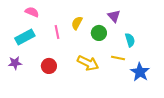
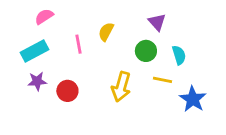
pink semicircle: (32, 12) -> (44, 17), turned -56
green circle: (99, 33) -> (146, 51), moved
purple star: (15, 63) -> (37, 81), moved
yellow arrow: (88, 63) -> (121, 87), turned 80

